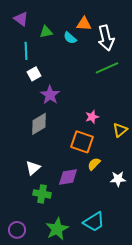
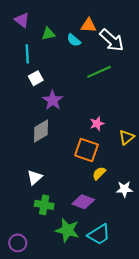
white arrow: (106, 38) -> (112, 40), turned -35
green line: (107, 68) -> (99, 72), moved
purple diamond: (68, 177) -> (83, 202), moved, turned 30
green star: (57, 229) -> (67, 230), moved, turned -30

